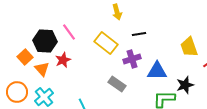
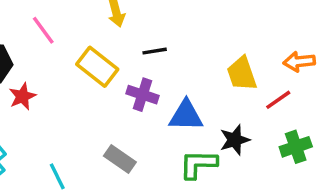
pink line: (69, 32) -> (43, 30), moved
purple cross: (132, 59) -> (142, 95), turned 36
gray rectangle: (117, 84) -> (120, 159), moved

